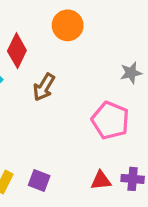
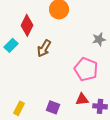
purple square: (39, 181) -> (53, 107), moved
red triangle: (101, 181) -> (82, 99), moved

